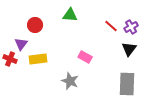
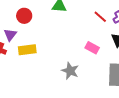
pink rectangle: (85, 57) -> (92, 48), moved
gray star: (70, 81) -> (70, 71), moved

